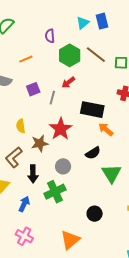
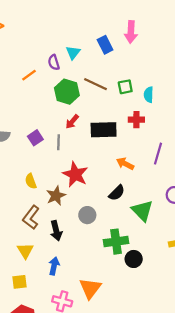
blue rectangle: (102, 21) -> (105, 45), moved
purple semicircle: (50, 36) -> (54, 62), moved
orange line: (26, 59) -> (29, 75), moved
black rectangle: (92, 110) -> (104, 130), moved
green cross: (55, 192) -> (116, 242), moved, turned 30
orange triangle: (70, 240) -> (90, 288), moved

